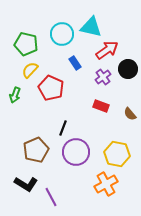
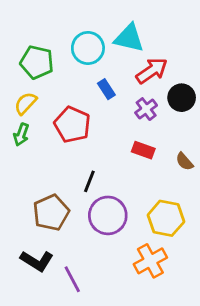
yellow semicircle: (30, 70) -> (26, 103), moved

